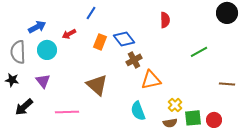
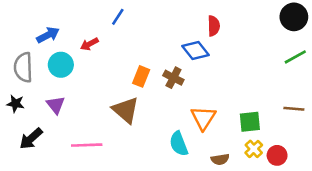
blue diamond: (124, 39) -> (195, 51), moved
orange rectangle: (100, 42) -> (141, 76), moved
green line: (199, 52) -> (295, 57), moved
brown cross: (134, 60) -> (173, 78), turned -35
orange triangle: (151, 80) -> (203, 118), moved, turned -45
yellow cross: (175, 105) -> (254, 149), moved
green square: (193, 118) -> (250, 122), moved

